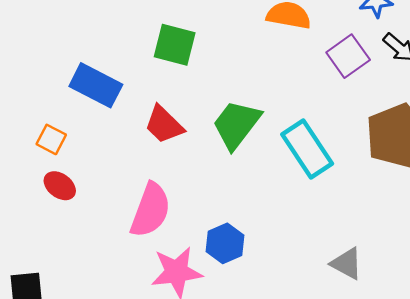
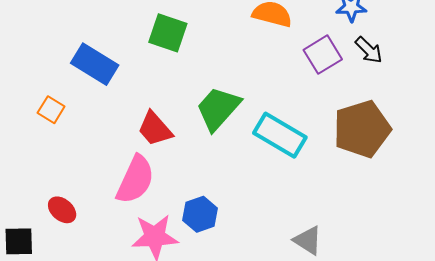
red trapezoid: (164, 125) -> (155, 129), moved
cyan rectangle: (307, 149) -> (280, 135), turned -30
red ellipse: (60, 186) -> (62, 210), moved

